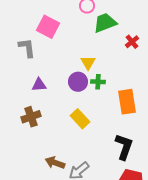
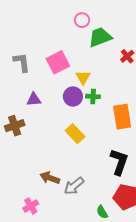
pink square: (48, 27) -> (58, 62), moved, turned 35
brown cross: (31, 117) -> (15, 126), moved

